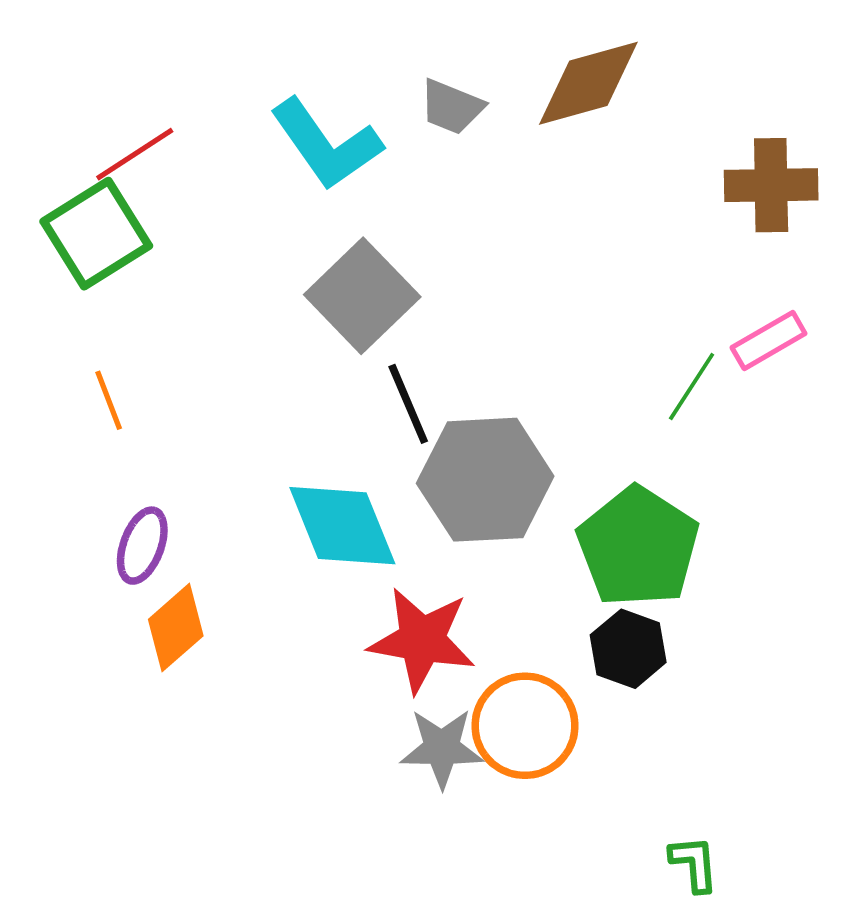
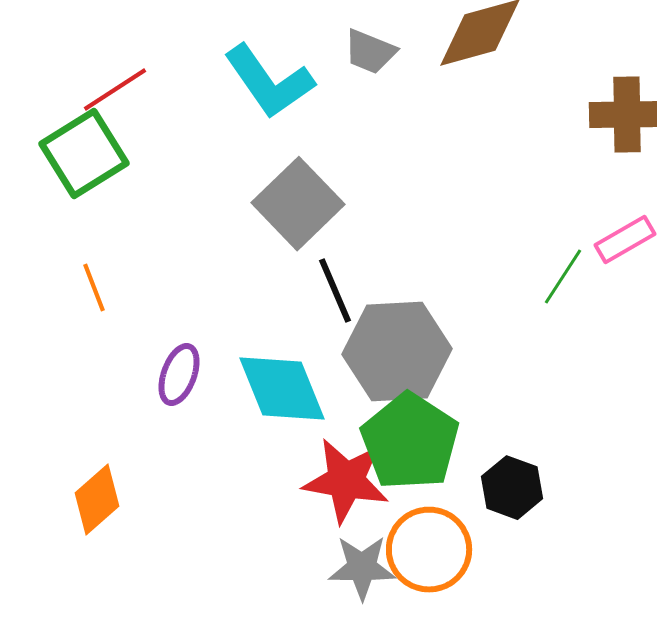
purple ellipse: (142, 546) -> (179, 375), moved
green pentagon: (638, 547) -> (410, 442), moved
orange diamond: (176, 628) -> (97, 500), moved

